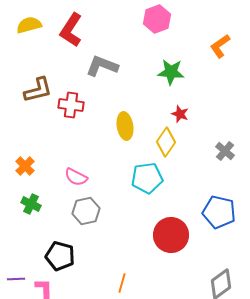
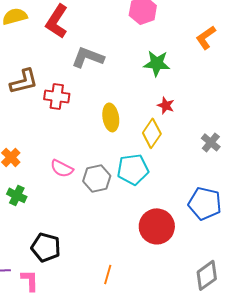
gray hexagon: (86, 211) -> (97, 178), moved

